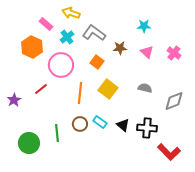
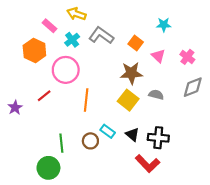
cyan star: (144, 26) -> (164, 25), moved
brown star: (120, 48) -> (131, 73), moved, size x1.5
orange square: (97, 62) -> (136, 43), moved
yellow square: (108, 89) -> (128, 100), moved
gray diamond: (174, 101) -> (193, 87), moved
brown circle: (80, 124) -> (90, 141), moved
green circle: (29, 143) -> (48, 168), moved
red L-shape: (169, 152) -> (148, 164), moved

